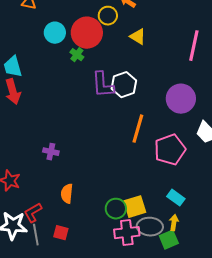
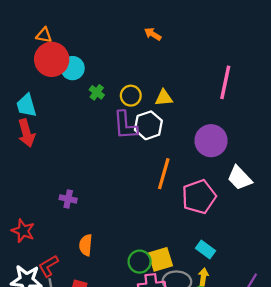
yellow circle: (108, 16) -> (131, 96), moved
red circle: (87, 33) -> (52, 59), moved
yellow triangle: (138, 37) -> (164, 98), moved, turned -36

